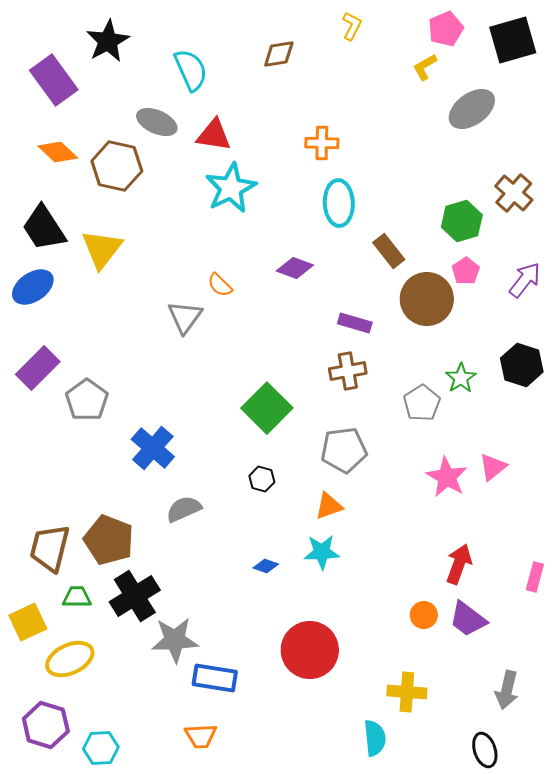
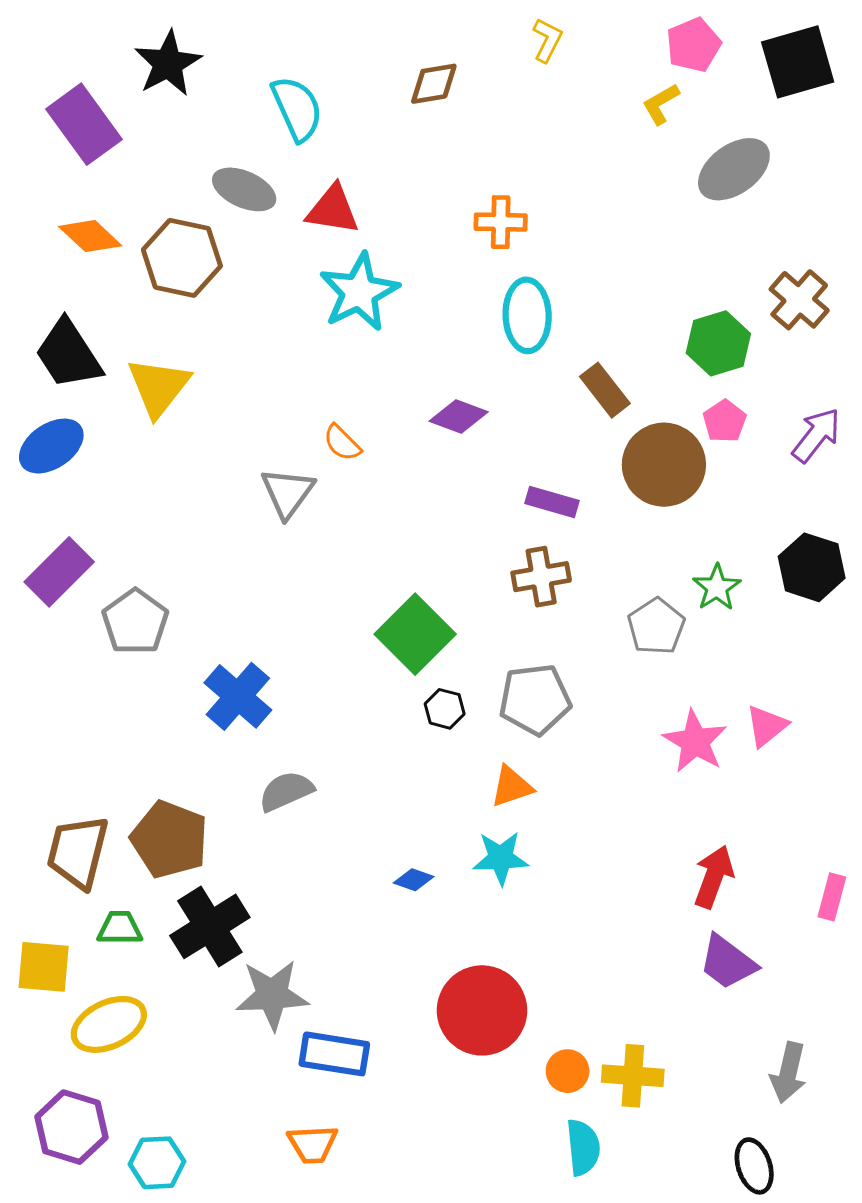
black hexagon: (262, 479) -> (445, 709), moved
orange circle: (424, 615) -> (568, 1071), moved
yellow square: (28, 622) -> (44, 967), turned 30

